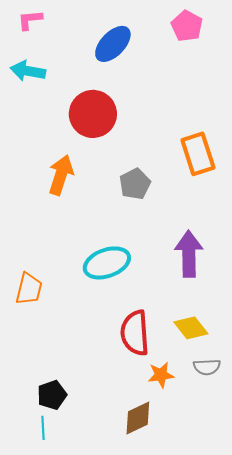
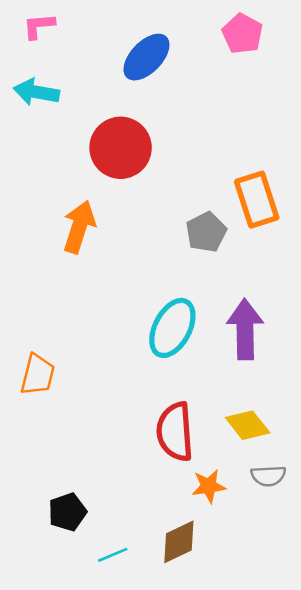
gray pentagon: (135, 184) -> (206, 232), moved
cyan ellipse: (107, 263) -> (172, 328), moved, turned -42
cyan line: (43, 428) -> (113, 555), moved, turned 70

